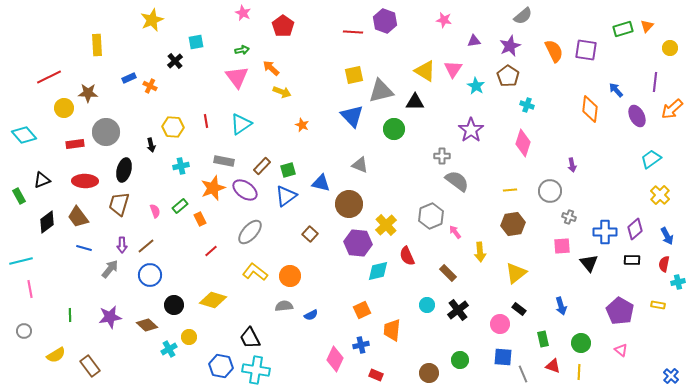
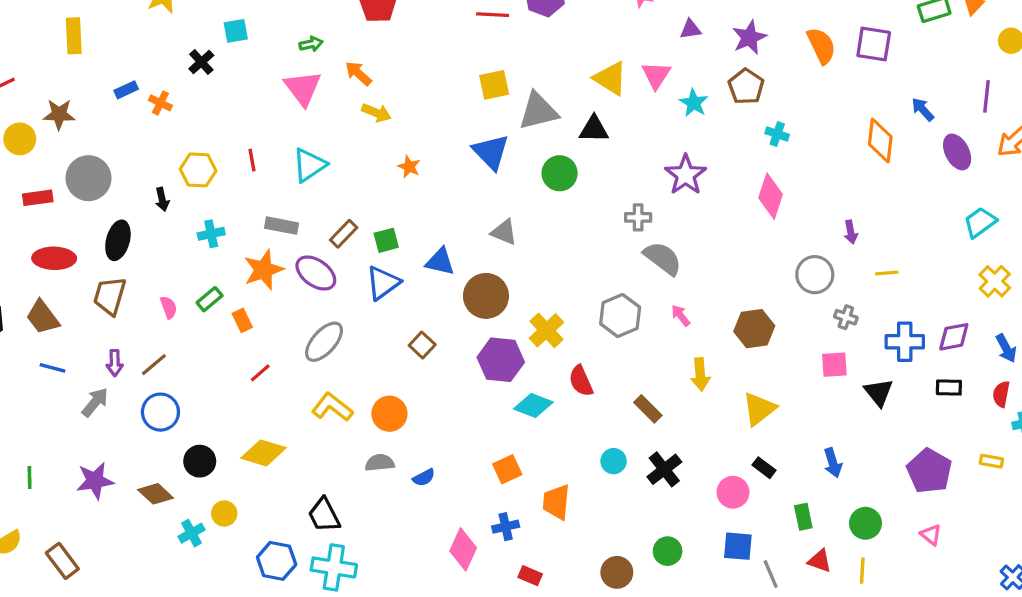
yellow line: (510, 190) -> (887, 273), moved
purple diamond: (635, 229) -> (954, 337), turned 30
pink arrow: (455, 232) -> (681, 316), moved
cyan diamond: (378, 271) -> (533, 406), turned 35

